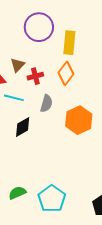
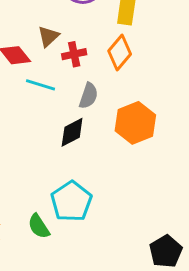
black diamond: (23, 127) -> (72, 132), moved
green semicircle: (17, 193) -> (39, 226), turned -102
cyan pentagon: (52, 199) -> (71, 201), moved

